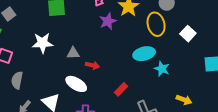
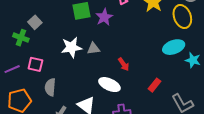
purple star: (108, 21) -> (104, 17), moved
gray triangle: (73, 53) -> (93, 49), moved
red arrow: (92, 65) -> (124, 64), turned 48

